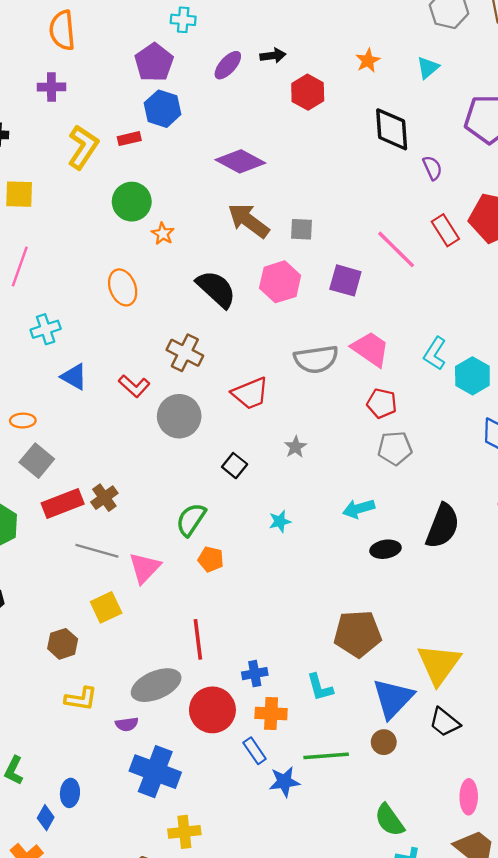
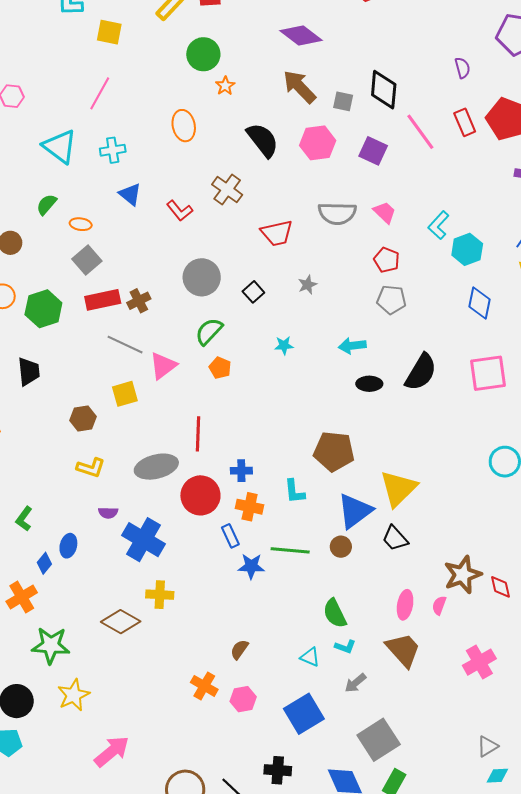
black diamond: (392, 129) -> (384, 90), moved
pink trapezoid: (370, 349) -> (385, 212), size x0.7
gray circle: (179, 416) -> (202, 277), moved
purple semicircle: (127, 724) -> (108, 513), moved

